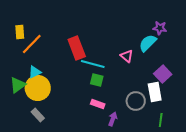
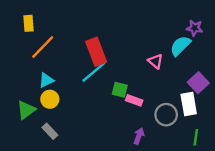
yellow rectangle: (20, 32) -> (28, 23), moved
cyan line: (93, 64) -> (94, 72), moved, turned -55
green triangle: (18, 85) -> (26, 110), moved
yellow circle: (38, 88) -> (50, 99), size x0.6
pink rectangle: (98, 104) -> (134, 100), moved

